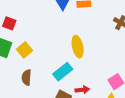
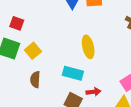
cyan rectangle: (63, 72) -> (73, 73), turned 54

